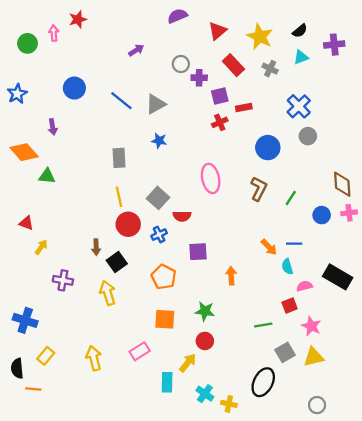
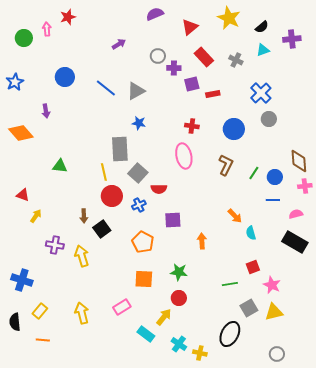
yellow star: (260, 37) -> (229, 18), moved
red cross: (220, 122) -> (192, 126), moved, turned 32
gray rectangle: (119, 158) -> (120, 149), moved, size x1.4
green triangle: (47, 176) -> (60, 166), moved
blue circle: (322, 215) -> (275, 177), moved
blue line: (294, 244) -> (273, 200), moved
pink semicircle: (304, 286) -> (296, 214), moved
yellow arrow: (108, 293) -> (82, 256), moved
cyan rectangle: (167, 382) -> (146, 334), turned -54
orange line: (33, 389) -> (43, 340), moved

